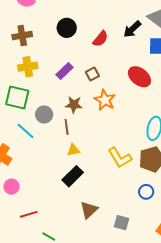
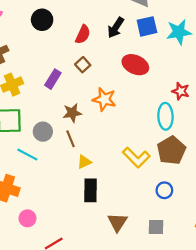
black circle: (67, 28) -> (42, 20), moved
black arrow: (132, 29) -> (116, 28), moved
brown square: (92, 74) -> (83, 65), moved
black rectangle: (73, 176) -> (91, 190), turned -30
blue circle: (146, 192) -> (164, 190), moved

